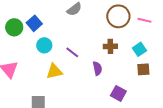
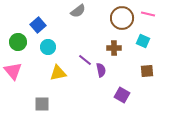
pink line: (144, 20) -> (148, 14), moved
green circle: (14, 27) -> (18, 42), moved
cyan square: (139, 49) -> (143, 41), moved, turned -32
purple line: (72, 52) -> (85, 60), moved

